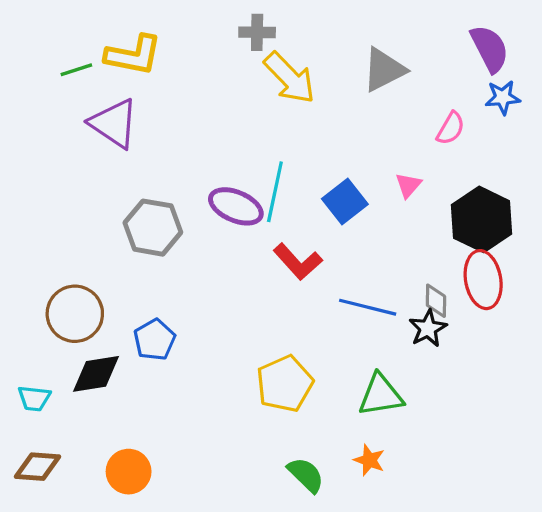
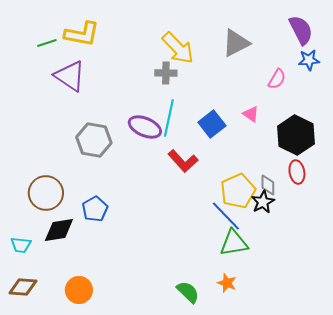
gray cross: (257, 32) -> (166, 73), moved
pink triangle: (408, 185) -> (251, 114), turned -36
red ellipse: (483, 280) -> (297, 172), size x0.7
blue line: (368, 307) -> (226, 216), moved, turned 32
yellow pentagon: (285, 384) -> (238, 191), moved

